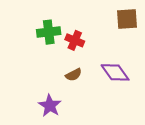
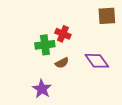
green cross: (49, 32) -> (45, 45), moved

